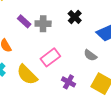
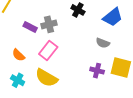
pink rectangle: (50, 57) -> (48, 51), moved
purple cross: (68, 82) -> (97, 71), moved

